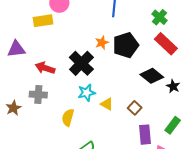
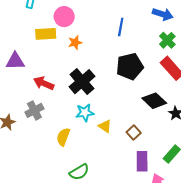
orange star: (102, 43) -> (75, 42), moved
gray cross: (38, 95) -> (34, 110), turned -36

